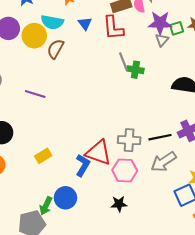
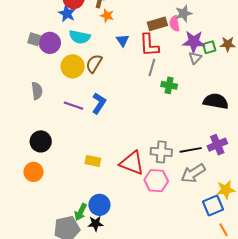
cyan semicircle: (52, 22) -> (80, 37), moved
yellow circle: (34, 36) -> (73, 66), moved
gray line: (123, 61) -> (152, 68), moved, turned 36
yellow rectangle: (43, 156) -> (93, 161), moved, turned 42
blue L-shape: (83, 165) -> (99, 103), moved
black star: (119, 204) -> (96, 224), moved

